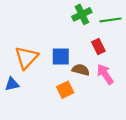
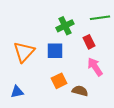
green cross: (82, 14) -> (65, 26), moved
brown semicircle: (81, 70) -> (80, 91), moved
blue triangle: (12, 84) -> (17, 92), moved

